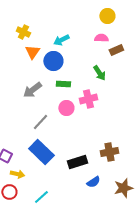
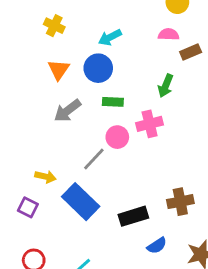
orange triangle: (32, 52) -> (59, 70), moved
green arrow: (99, 73) -> (166, 86), turned 56
gray line: (40, 122) -> (94, 159), moved
yellow arrow: (17, 174) -> (45, 177), moved

